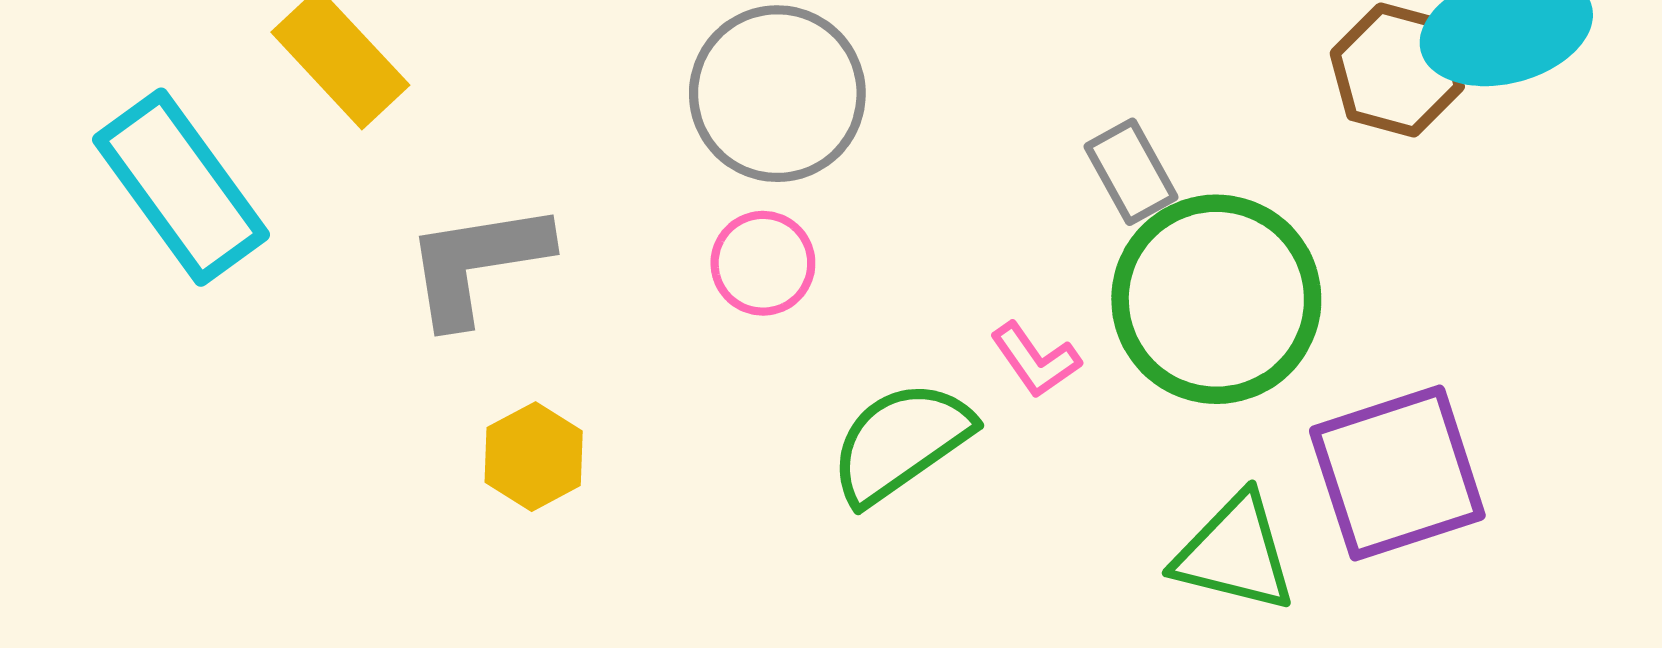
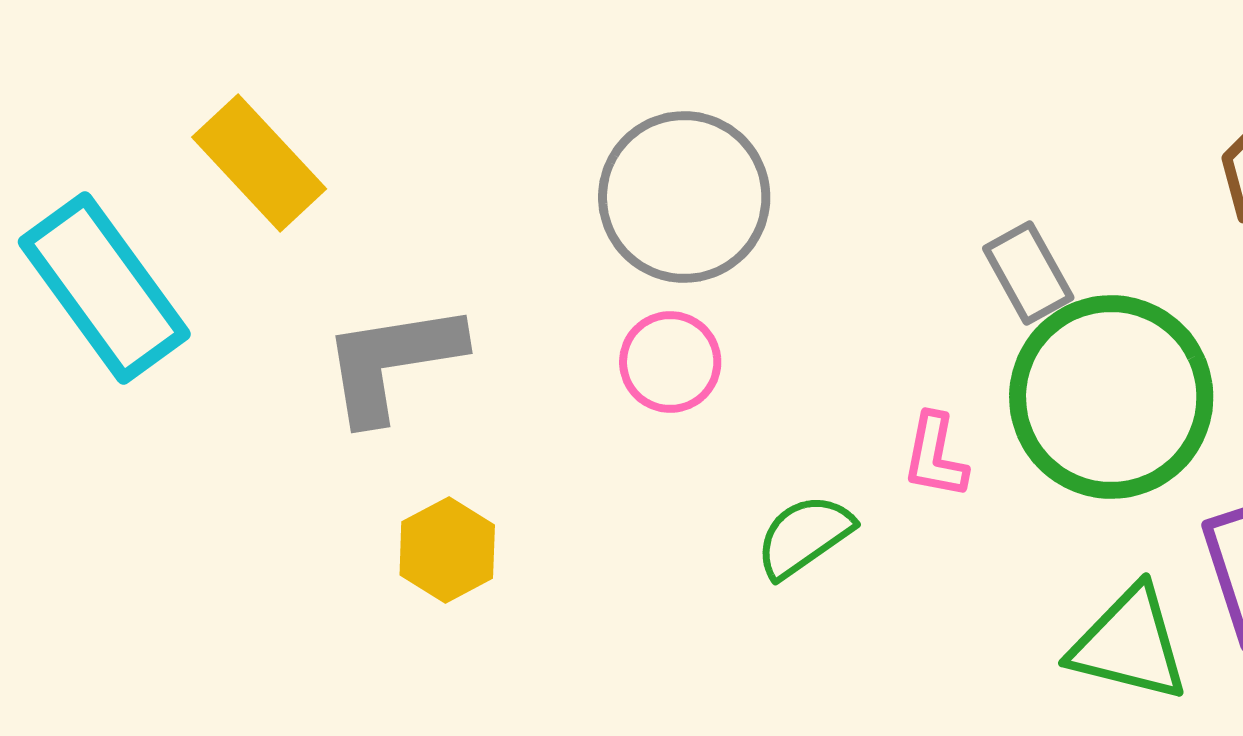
pink L-shape: (1035, 360) -> (935, 456), turned 46
green semicircle: (901, 442) -> (804, 536), size x0.7

